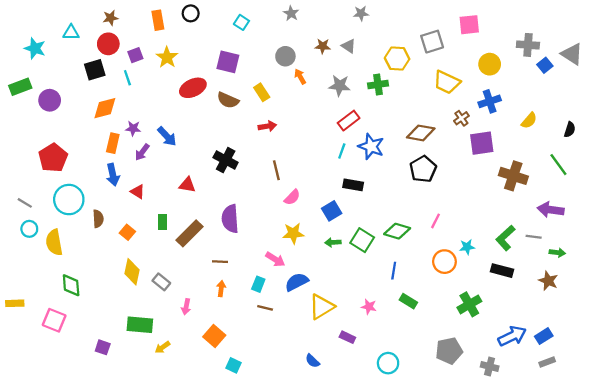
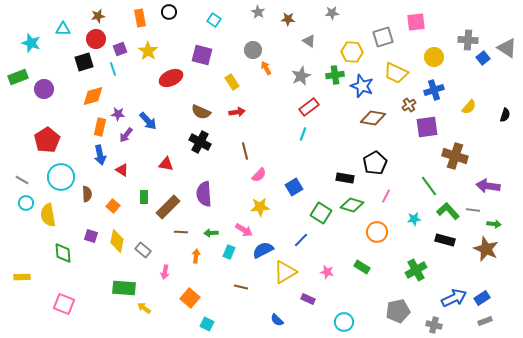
gray star: (361, 13) -> (332, 13), moved
brown star: (323, 46) -> (288, 19), moved
gray star: (340, 86) -> (301, 76), turned -30
brown semicircle: (228, 100) -> (201, 112), moved
blue star: (371, 147) -> (362, 86), moved
green line: (558, 165) -> (429, 186), moved
black pentagon: (423, 169) -> (375, 163), moved
black rectangle: (353, 185) -> (345, 178), moved
green L-shape: (505, 238) -> (448, 211), turned 90
green arrow: (333, 242) -> (211, 233), moved
brown line: (220, 262) -> (181, 232), moved
orange circle: (444, 262) -> (377, 232), moved
blue line: (394, 271) -> (301, 240), moved, turned 35
brown star: (548, 281) -> (486, 249), size x1.4
yellow rectangle: (15, 303) -> (22, 277), moved
brown line: (265, 308) -> (241, 287), moved
pink square: (54, 320) -> (64, 304), moved
purple square: (103, 347) -> (91, 236), moved
yellow arrow: (162, 347) -> (144, 308), turned 72

